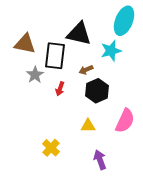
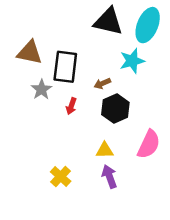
black triangle: (79, 34) -> (108, 21), moved
purple arrow: (100, 160) -> (109, 176), moved

